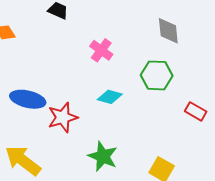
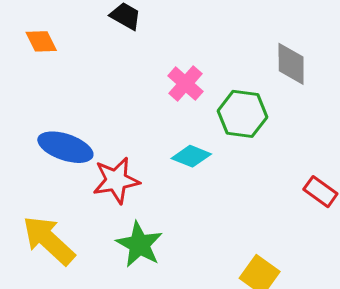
green hexagon: (157, 75) -> (243, 114), moved
green star: (103, 156) -> (139, 245), moved

